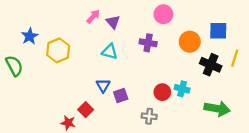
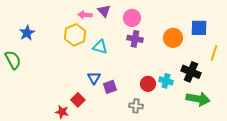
pink circle: (163, 14) -> (132, 18), moved
pink arrow: (93, 16) -> (85, 15), turned -128
purple triangle: (113, 22) -> (104, 11), moved
yellow hexagon: (58, 50) -> (75, 35), moved
black cross: (211, 65) -> (191, 72), moved

